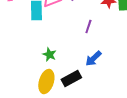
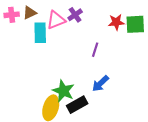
green star: (49, 55) -> (63, 91), moved, size x1.5

